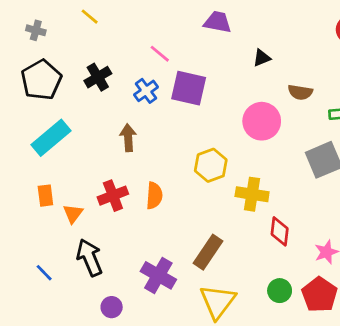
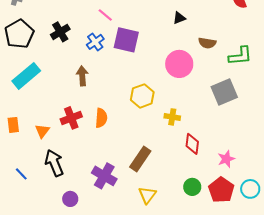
yellow cross: (252, 194) -> (172, 117), size x0.7
orange rectangle: (45, 196) -> (13, 125), moved
yellow triangle: (218, 302) -> (147, 195), size x0.7

